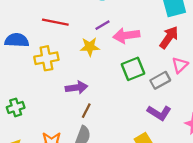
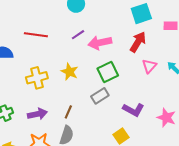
yellow star: (90, 47) -> (70, 72), moved, turned 30
yellow cross: (46, 58) -> (37, 78), moved
gray rectangle: (160, 80) -> (100, 96), moved
purple arrow: (77, 88) -> (37, 114), moved

